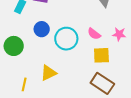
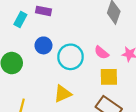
yellow triangle: (48, 73) -> (63, 94), moved

